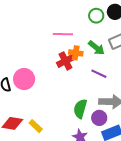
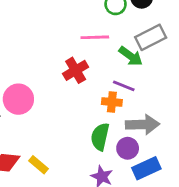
pink line: (63, 34) -> (95, 37), moved
green arrow: (96, 48) -> (131, 56), moved
orange cross: (76, 53) -> (112, 102), moved

